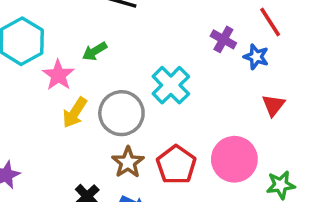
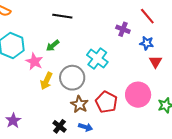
blue star: (256, 57) -> (147, 43), moved

